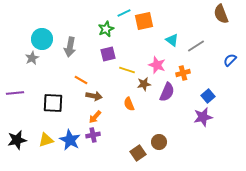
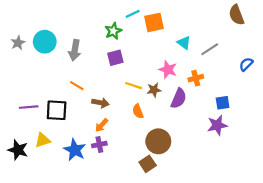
gray star: (32, 58) -> (18, 43), moved
yellow line: (127, 70) -> (134, 86), moved
orange line: (81, 80) -> (77, 86), moved
purple line: (15, 93) -> (29, 107), moved
blue square: (208, 96) -> (223, 103), turned 32
black star: (17, 140) -> (18, 150), turned 30
yellow triangle: (46, 140) -> (43, 140), moved
brown circle: (159, 142) -> (158, 141), moved, size x1.5

